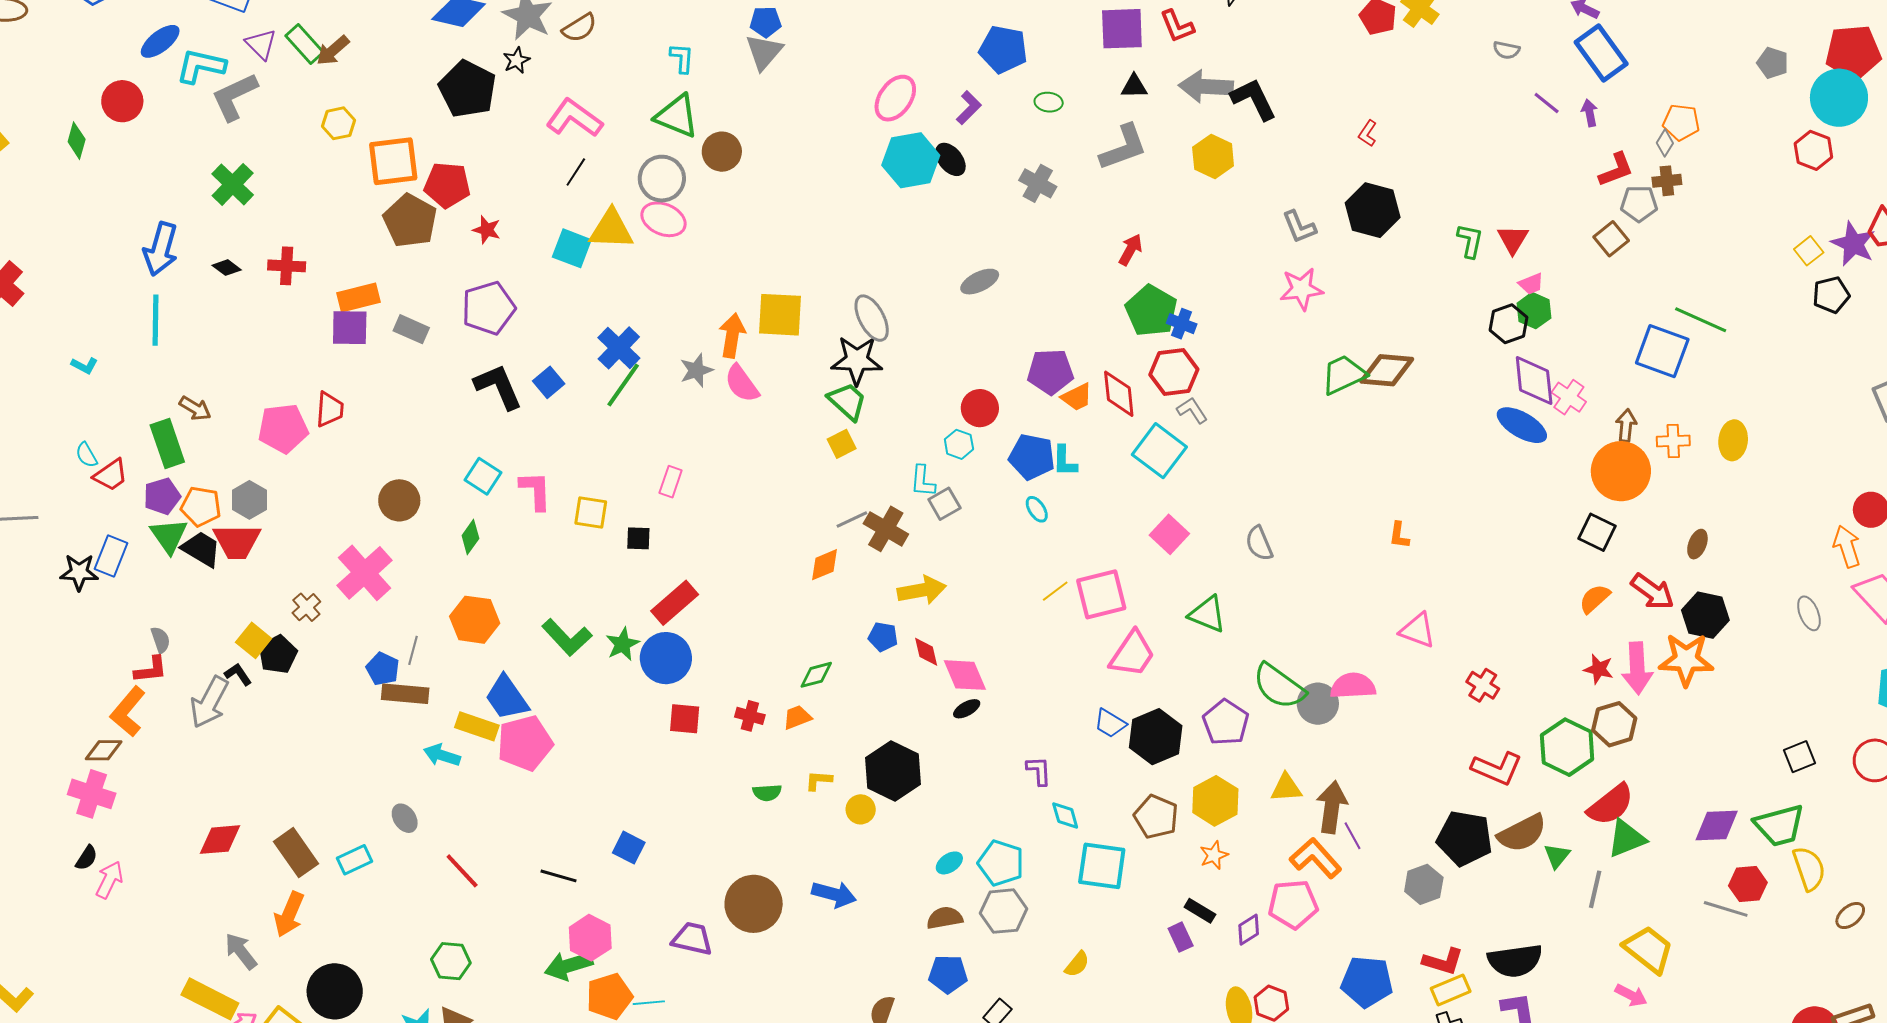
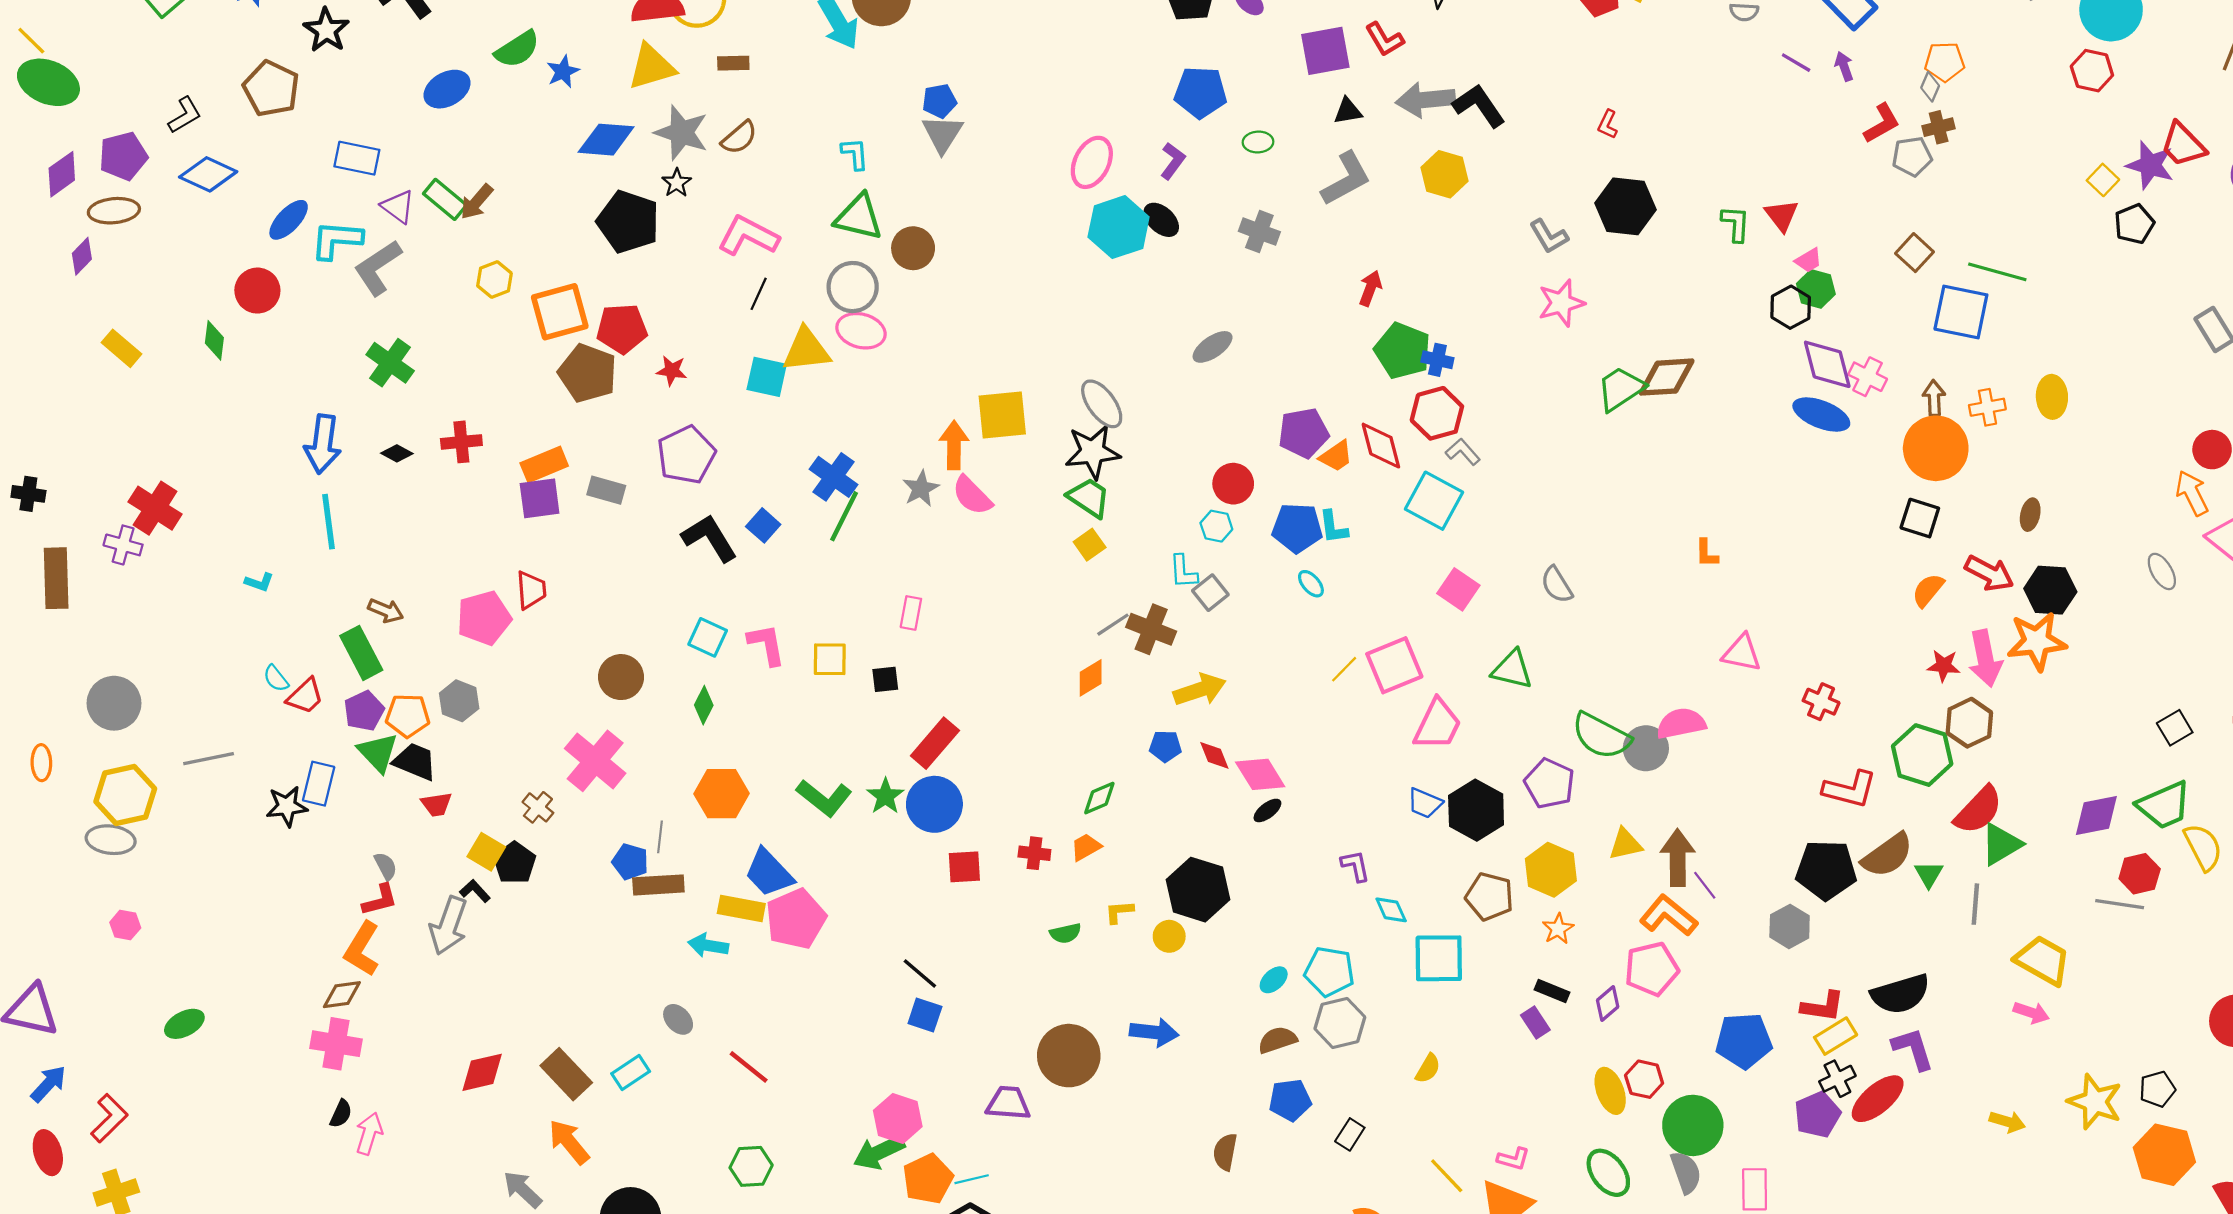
brown square: (1611, 239) -> (1915, 253), moved
red trapezoid: (237, 542) -> (436, 804), moved, size x0.6
black line: (558, 876) -> (920, 973), moved, turned 33
orange arrow: (289, 914) -> (569, 1142), turned 126

